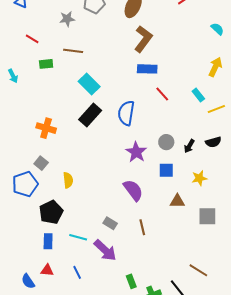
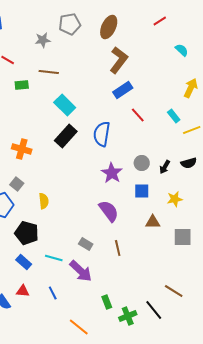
cyan semicircle: (217, 29) -> (182, 50), moved
blue rectangle: (147, 69) -> (123, 90), turned -36
black pentagon: (51, 212) -> (27, 233), turned -30
blue rectangle: (48, 241) -> (24, 262), turned -49

